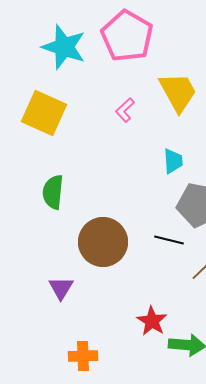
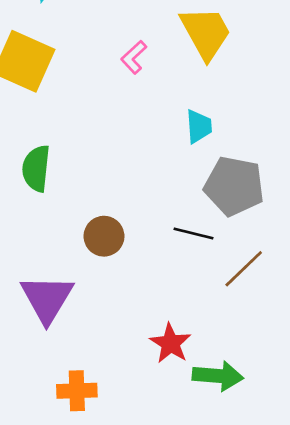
brown circle: (103, 242) -> (104, 236), size x0.6
purple triangle: (61, 288) -> (47, 299), size x1.6

